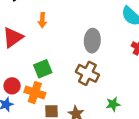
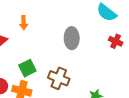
brown cross: (87, 73) -> (59, 78), moved

